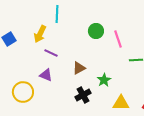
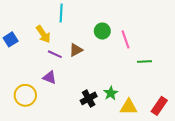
yellow arrow: (40, 34) -> (43, 34), turned -60
brown triangle: (79, 68) -> (76, 50), moved
green star: (104, 80) -> (111, 93), moved

